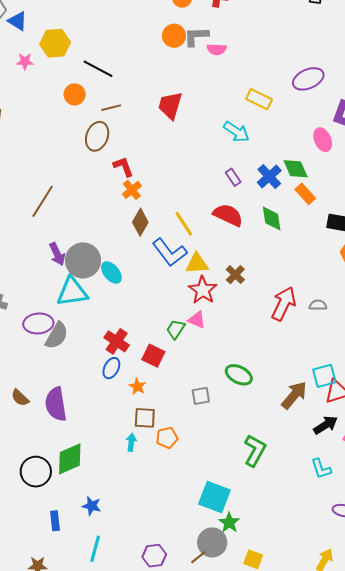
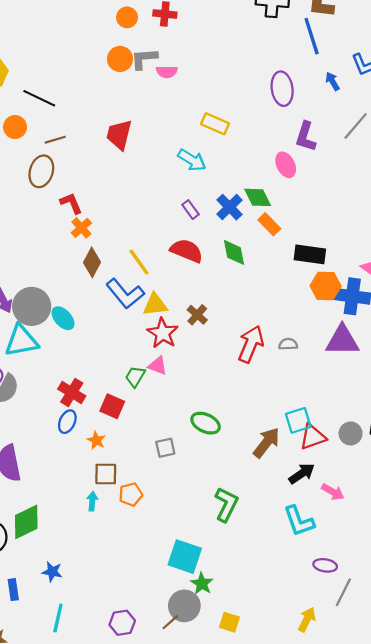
purple ellipse: (308, 79) -> (282, 89), moved, turned -72
cyan L-shape: (321, 469) -> (299, 521), size x1.4

